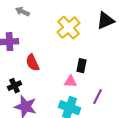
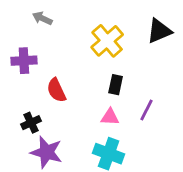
black rectangle: (82, 66) -> (116, 85), moved
purple line: (98, 97) -> (147, 110), moved

